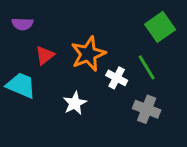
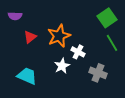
green line: (147, 67) -> (112, 43), moved
cyan trapezoid: (21, 85) -> (27, 76), moved
white star: (75, 103) -> (62, 66), moved

